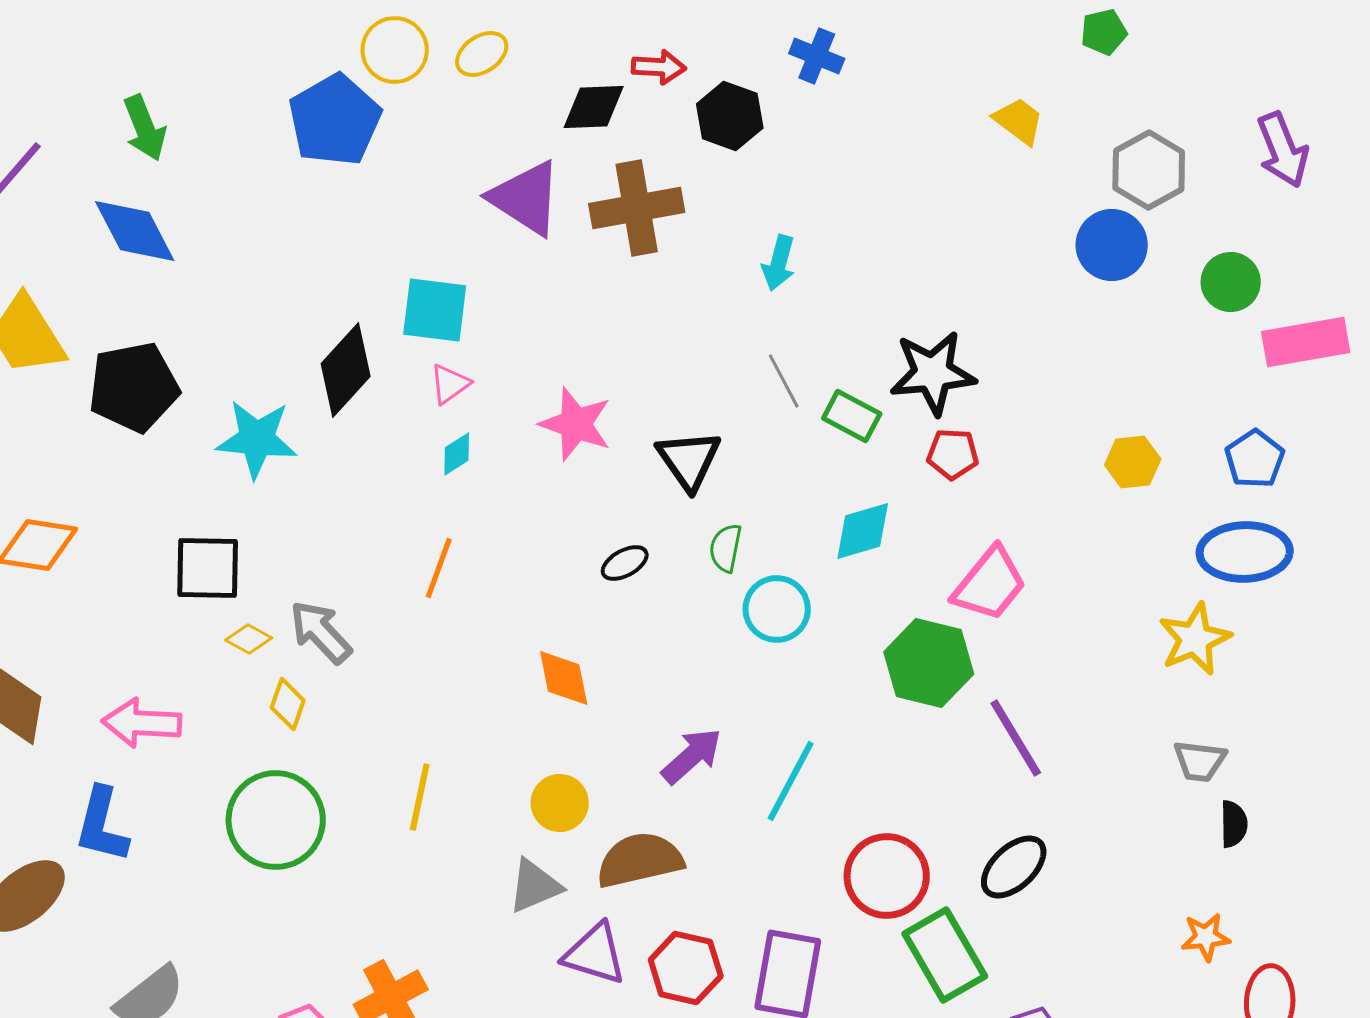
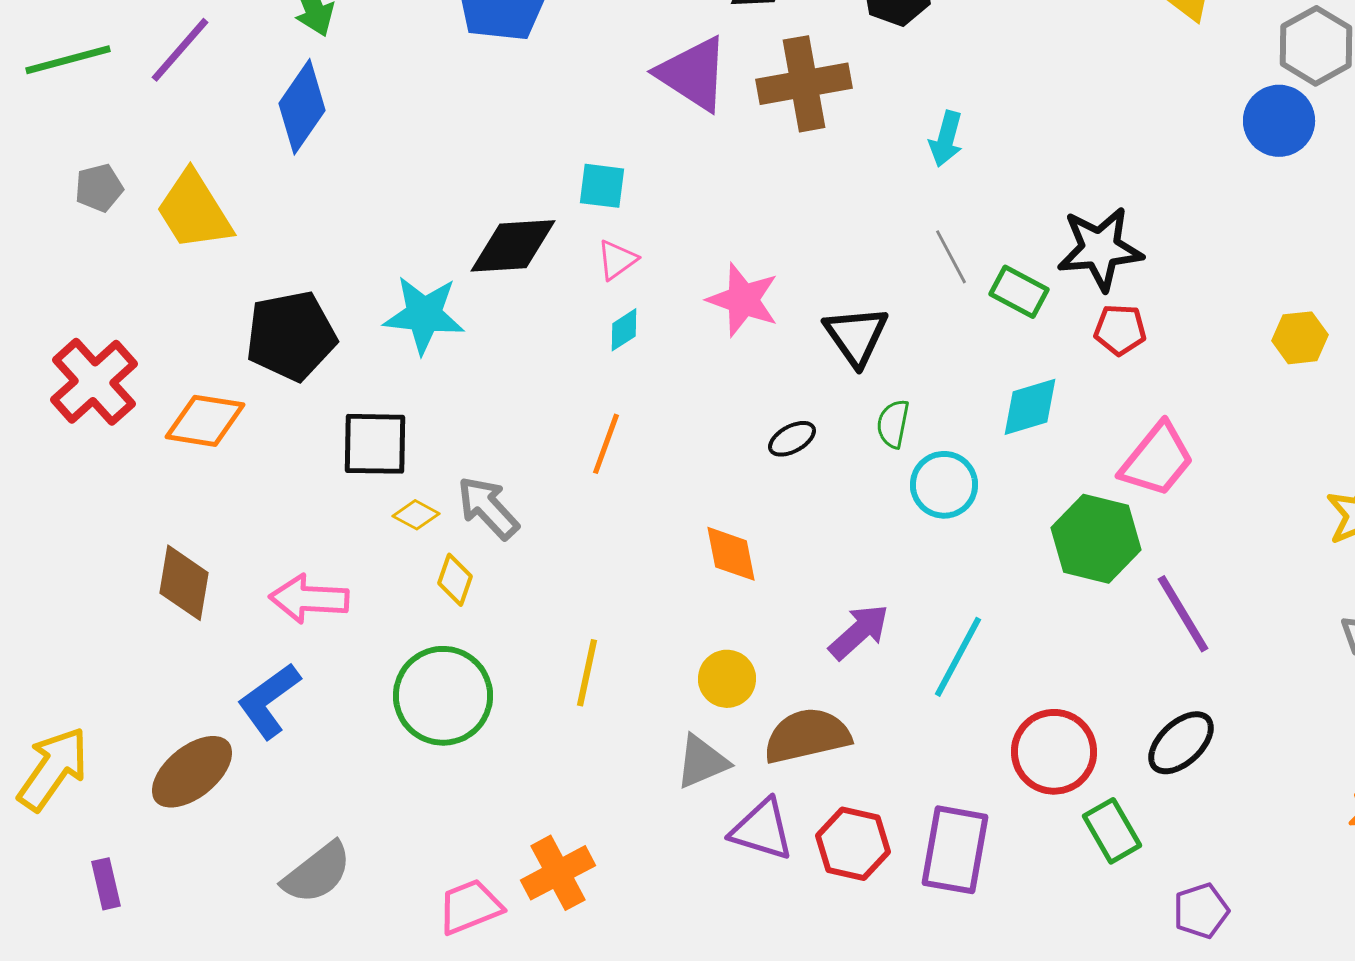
blue diamond: (135, 231) -> (302, 107), turned 62
cyan square: (435, 310) -> (602, 186), size x0.7
black diamond: (346, 370) -> (513, 246), turned 44
black pentagon: (134, 387) -> (291, 336), moved
blue L-shape: (102, 825) -> (269, 701), turned 40
green rectangle: (945, 955) -> (1112, 831), size x0.7

